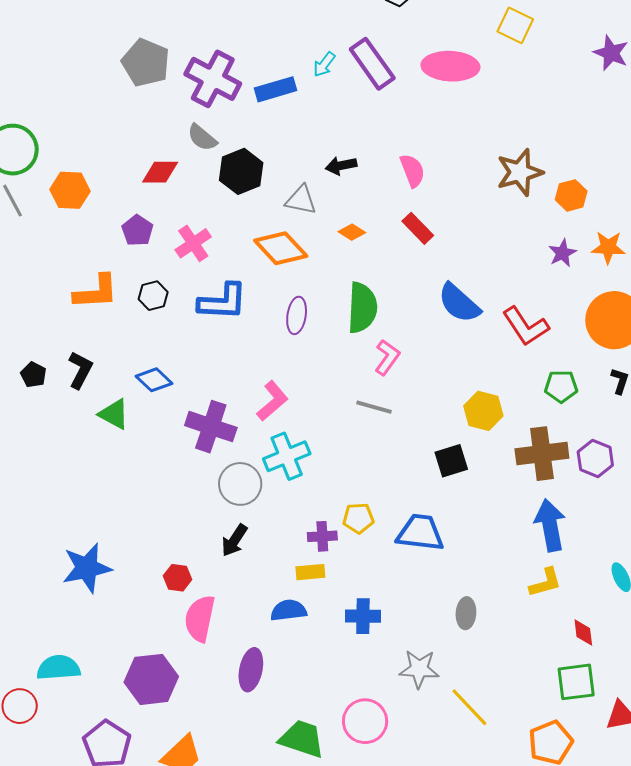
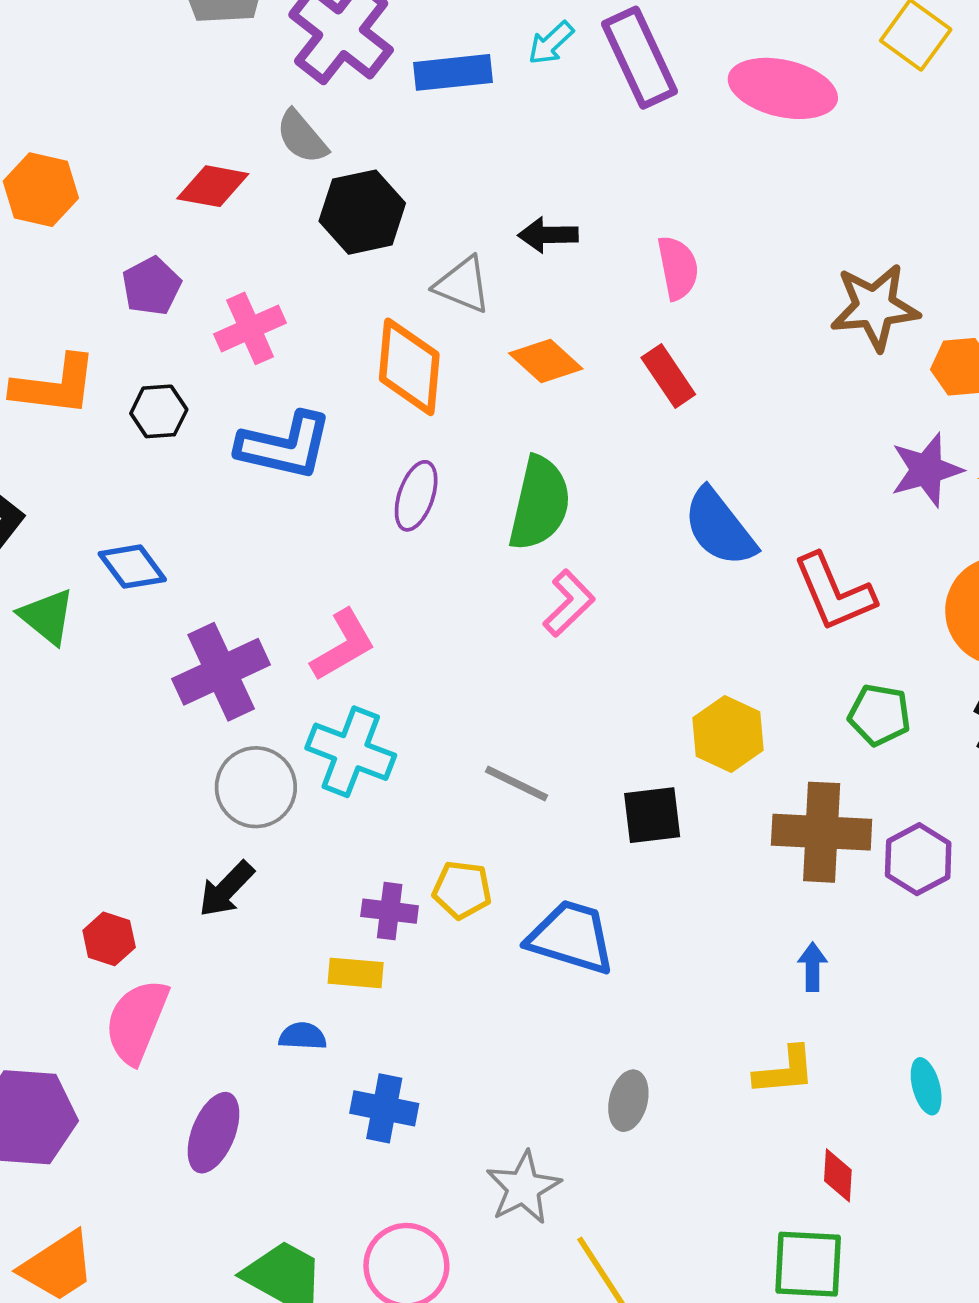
orange diamond: (352, 232) -> (546, 361), size x1.4
orange diamond: (281, 248) -> (409, 367), turned 38
purple star: (562, 253) -> (926, 470), size x1.4
gray line: (374, 407) -> (517, 783), moved
purple cross: (211, 427) -> (221, 672), turned 36
cyan cross: (287, 456) -> (351, 752), turned 33
blue arrow: (550, 525) -> (813, 967), size x0.5
blue semicircle: (289, 610) -> (303, 1036), size x0.7
blue cross: (363, 616) -> (384, 1108), moved
gray star: (419, 669) -> (523, 1188), turned 30

